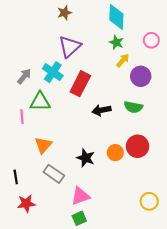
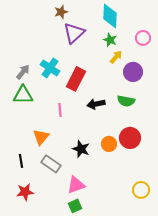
purple triangle: (70, 47) -> (74, 33), moved
green triangle: (40, 102) -> (23, 95), moved
pink line: (22, 117) -> (60, 110), moved
black line: (16, 177) -> (21, 161), moved

